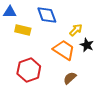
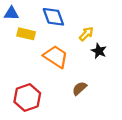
orange trapezoid: (64, 50) -> (56, 57), moved
red hexagon: (29, 70) -> (27, 97), moved

